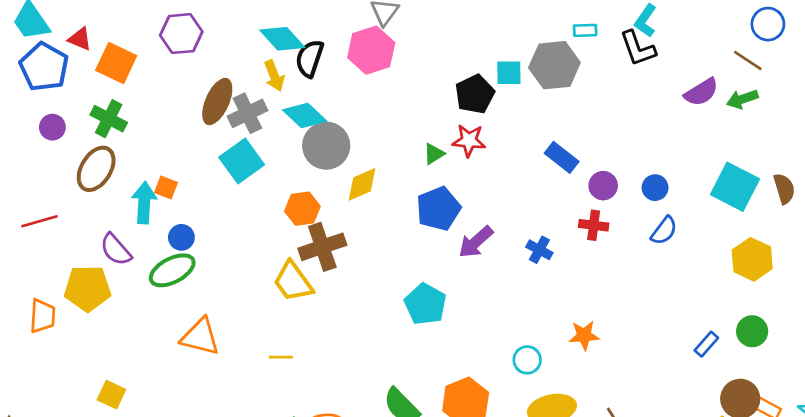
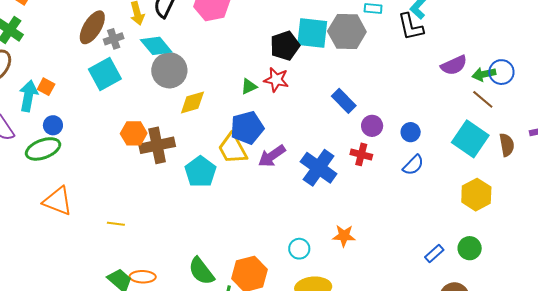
blue circle: (768, 24) -> (501, 72), moved
brown line: (748, 61) -> (483, 99), moved
cyan square: (509, 73) -> (312, 33), size x1.6
gray cross: (247, 113) -> (114, 39), size x0.7
orange hexagon: (302, 209) -> (134, 133), moved
blue cross: (539, 250) -> (319, 168), size x1.8
yellow trapezoid: (293, 282) -> (233, 149), moved
cyan pentagon: (425, 304) -> (200, 172), moved

